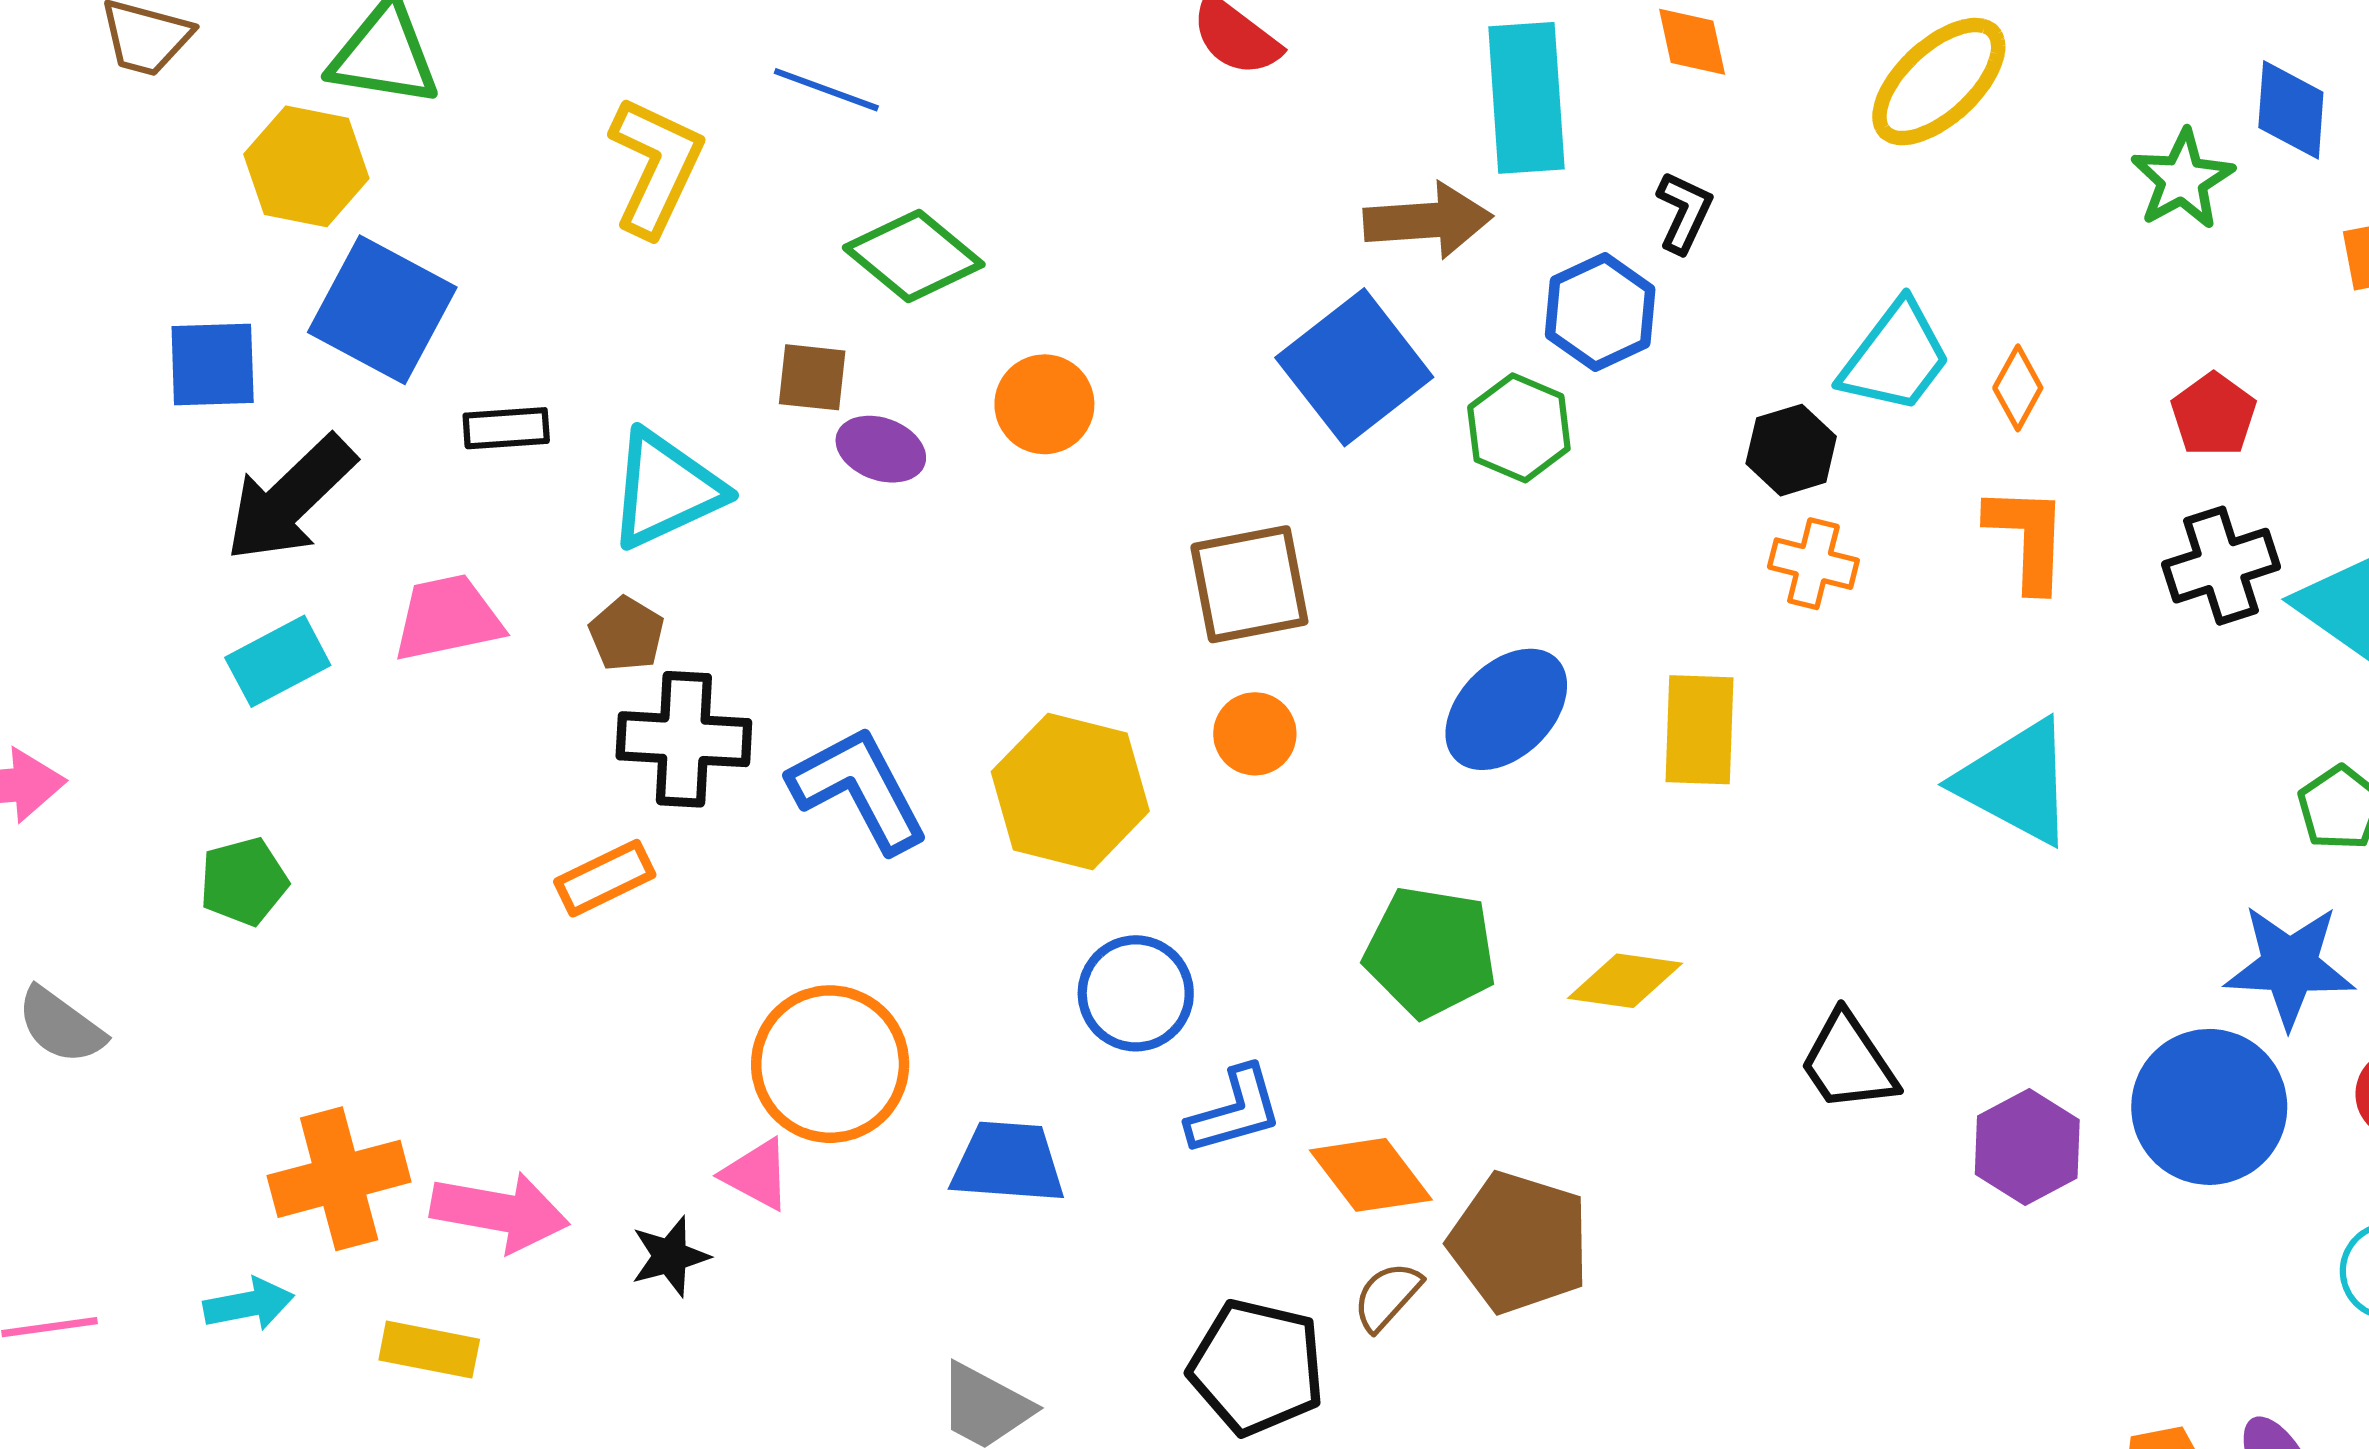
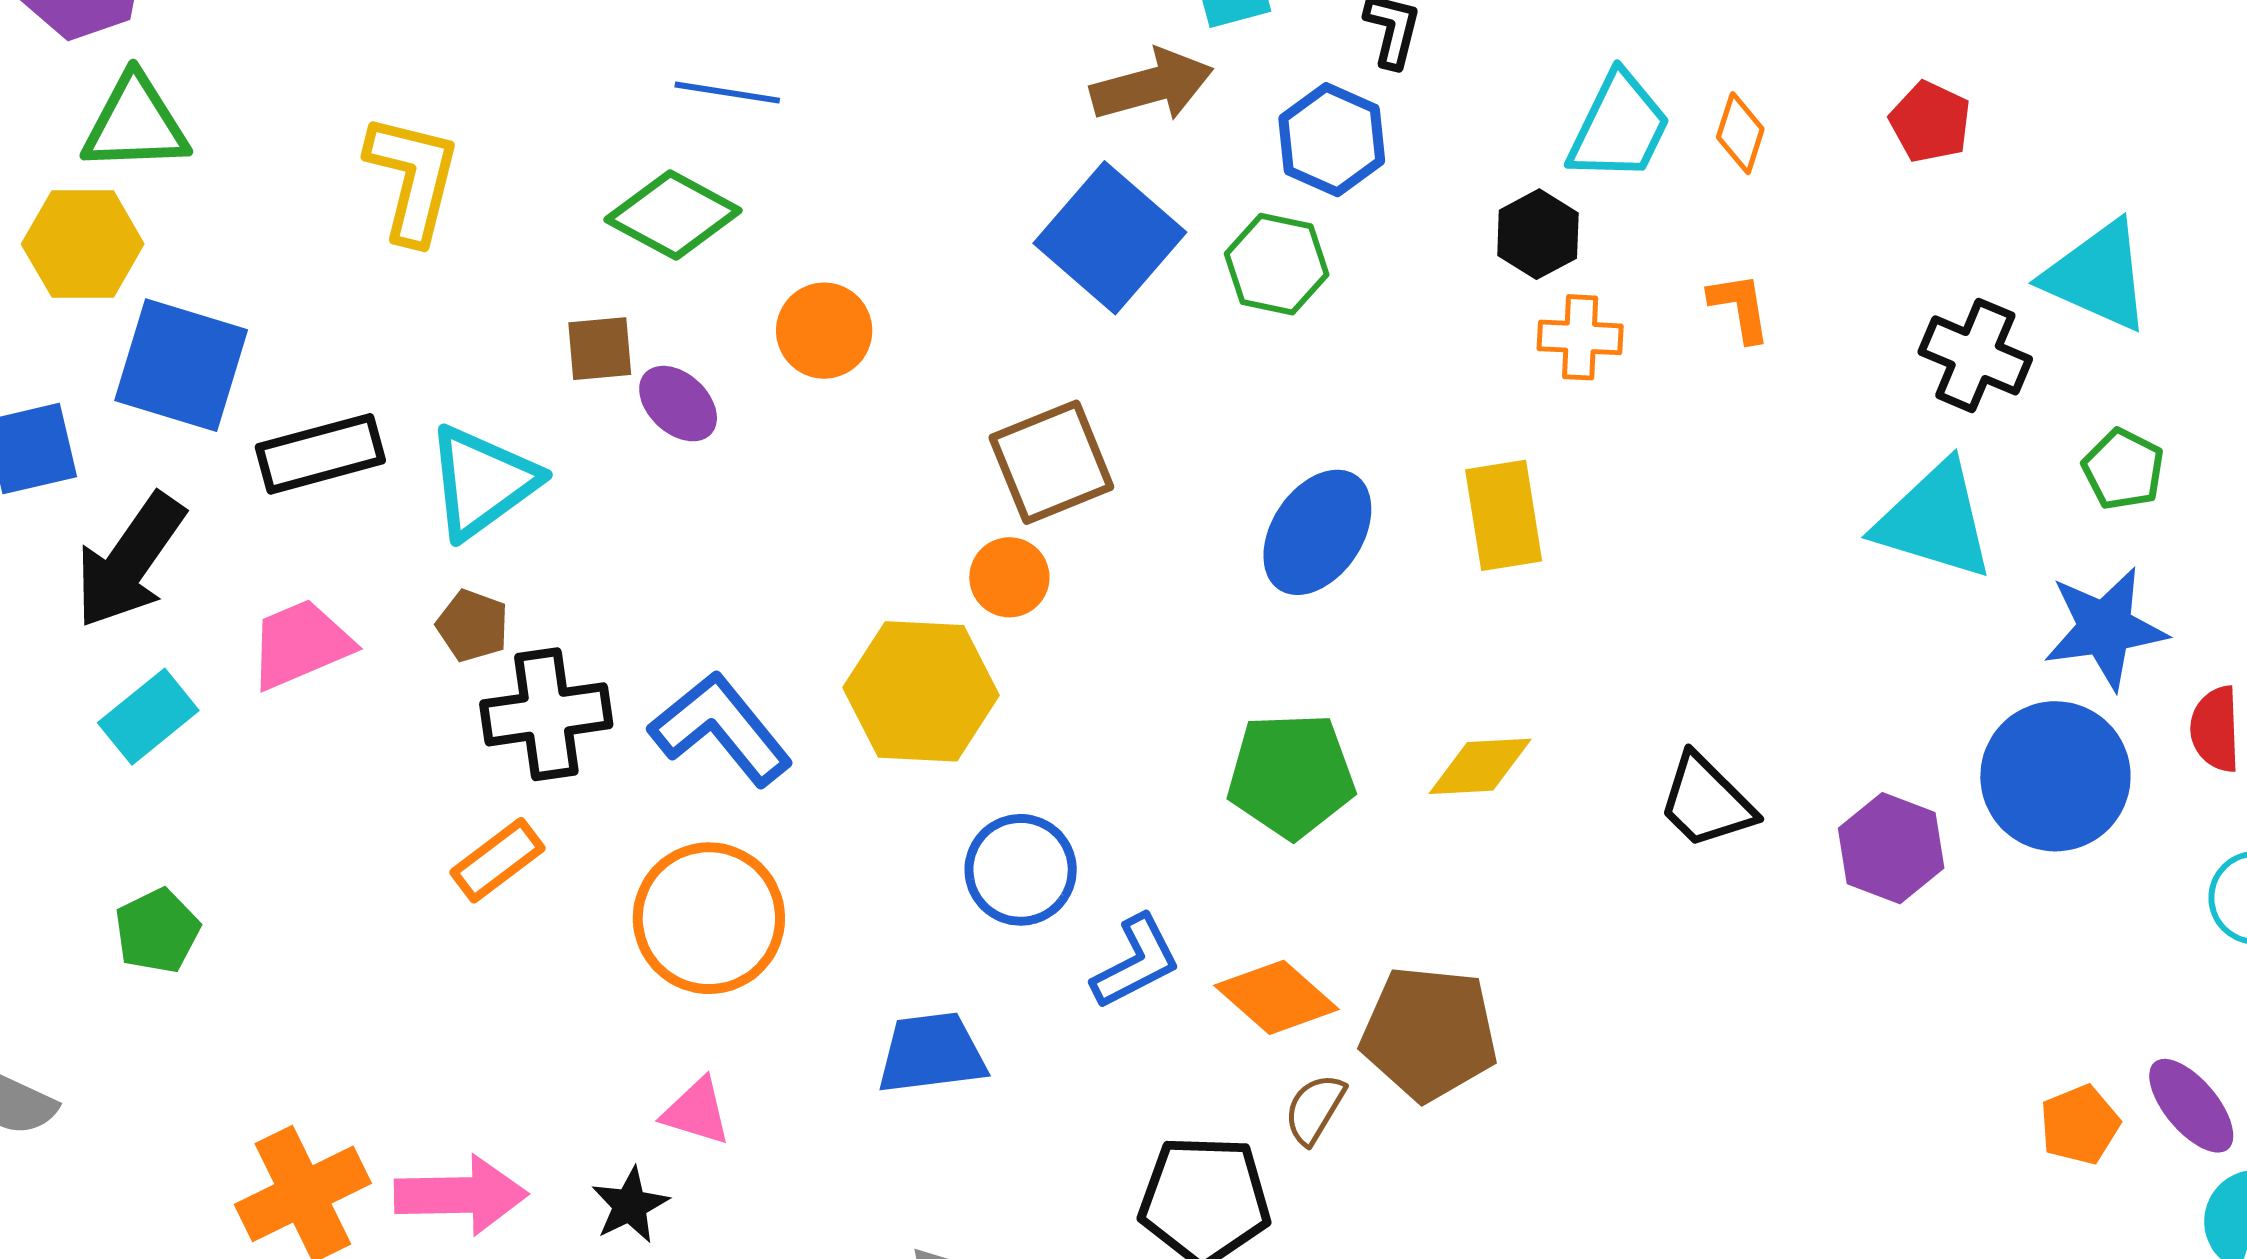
blue line: (826, 90) -> (727, 93), moved
black rectangle: (506, 428) -> (320, 454), size x1.5
purple ellipse: (881, 449) -> (678, 404), turned 34
orange L-shape: (2027, 538) -> (1740, 307), moved, size x0.7
black cross: (2221, 566) -> (1975, 355), moved, turned -38
orange circle: (1255, 734) -> (1009, 577), moved
cyan triangle: (2016, 782) -> (1935, 521), moved
orange circle: (830, 1064) -> (709, 918), moved

